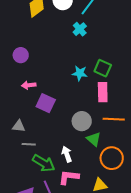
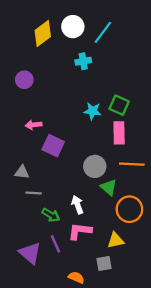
cyan cross: (80, 29) -> (83, 61), moved, turned 32
purple circle: (21, 55) -> (24, 80), moved
green arrow: (44, 163) -> (51, 215), size x0.7

